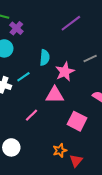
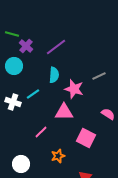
purple line: (71, 23) -> (56, 47), moved
pink star: (65, 72) -> (74, 89), turned -30
orange star: (60, 150) -> (58, 156), moved

